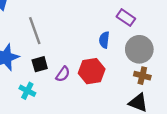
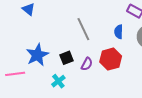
gray line: (35, 31) -> (83, 29), moved
cyan cross: (27, 91) -> (58, 81), turned 32

